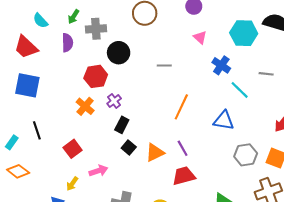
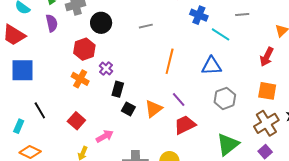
gray hexagon: (246, 155) -> (225, 98), moved

